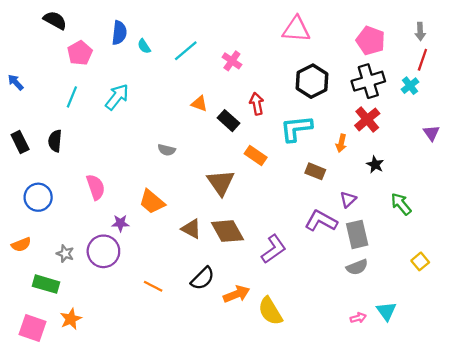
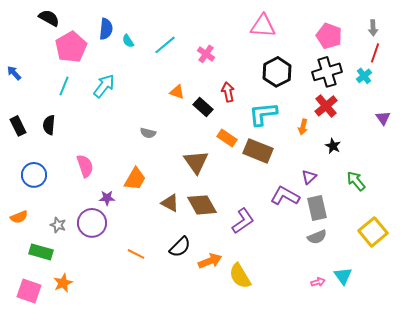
pink pentagon: (80, 53) -> (71, 47), size x1.4
brown rectangle: (315, 171) -> (258, 151), moved, size x1.6
orange trapezoid: (152, 202) -> (135, 179), turned -100
yellow square: (420, 261) -> (373, 232), size x1.8

